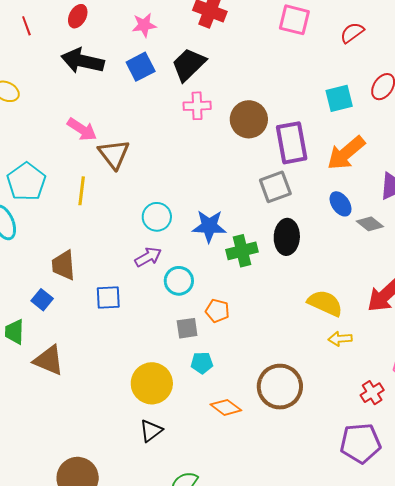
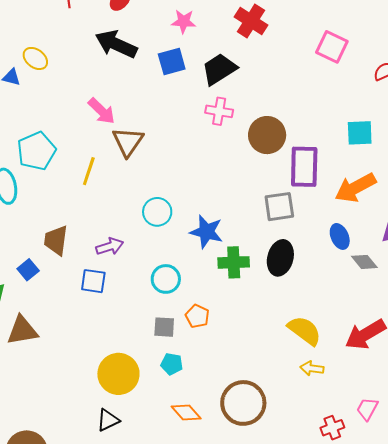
purple arrow: (148, 257) -> (110, 246), moved
brown triangle: (49, 360) -> (22, 330), turned -44

